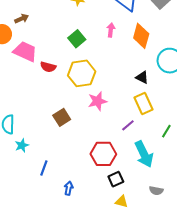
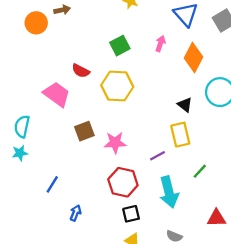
pink trapezoid: (25, 52) -> (57, 94), moved
pink star: (97, 101) -> (115, 143), moved
cyan star: (22, 145) -> (20, 153), moved

